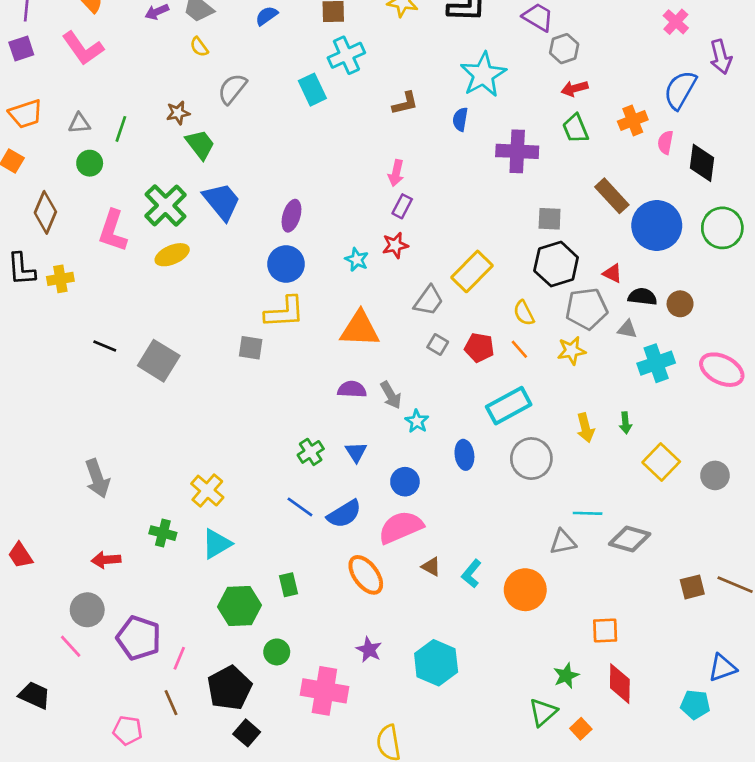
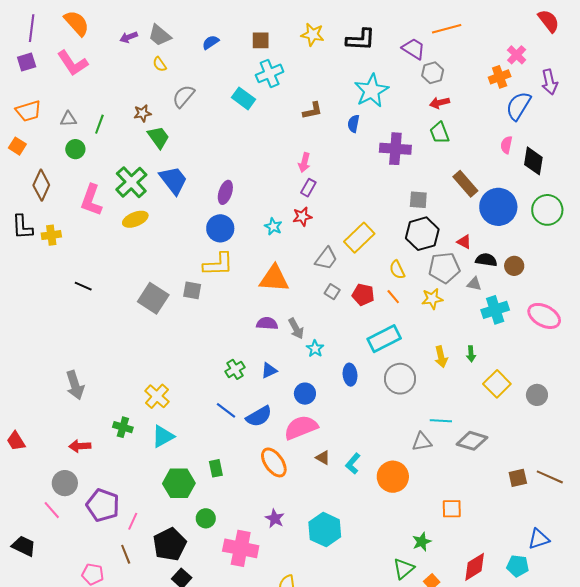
cyan rectangle: (312, 90) -> (243, 98), turned -30
orange cross: (633, 120) -> (500, 77), moved
gray square: (159, 361) -> (153, 298), moved
blue triangle: (356, 452) -> (269, 370), turned 36
red diamond: (620, 684) -> (475, 567), moved, turned 56

